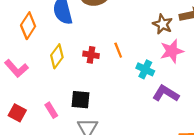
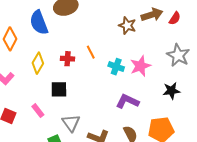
pink star: (172, 51) -> (140, 66), moved
purple L-shape: (166, 94) -> (127, 101), moved
black square: (80, 100) -> (59, 89), moved

